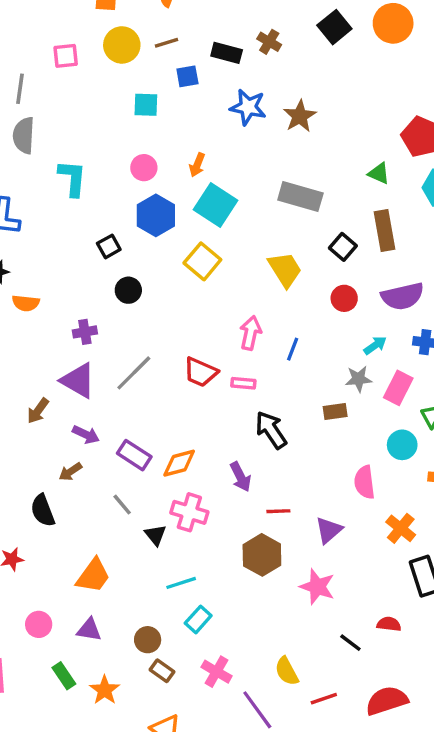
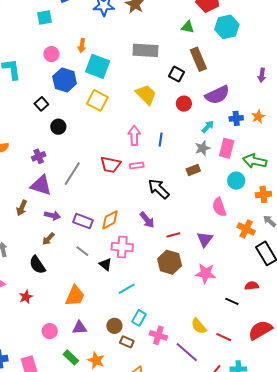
cyan rectangle: (198, 619) -> (139, 318), moved
red line: (324, 699) -> (224, 337), turned 56

